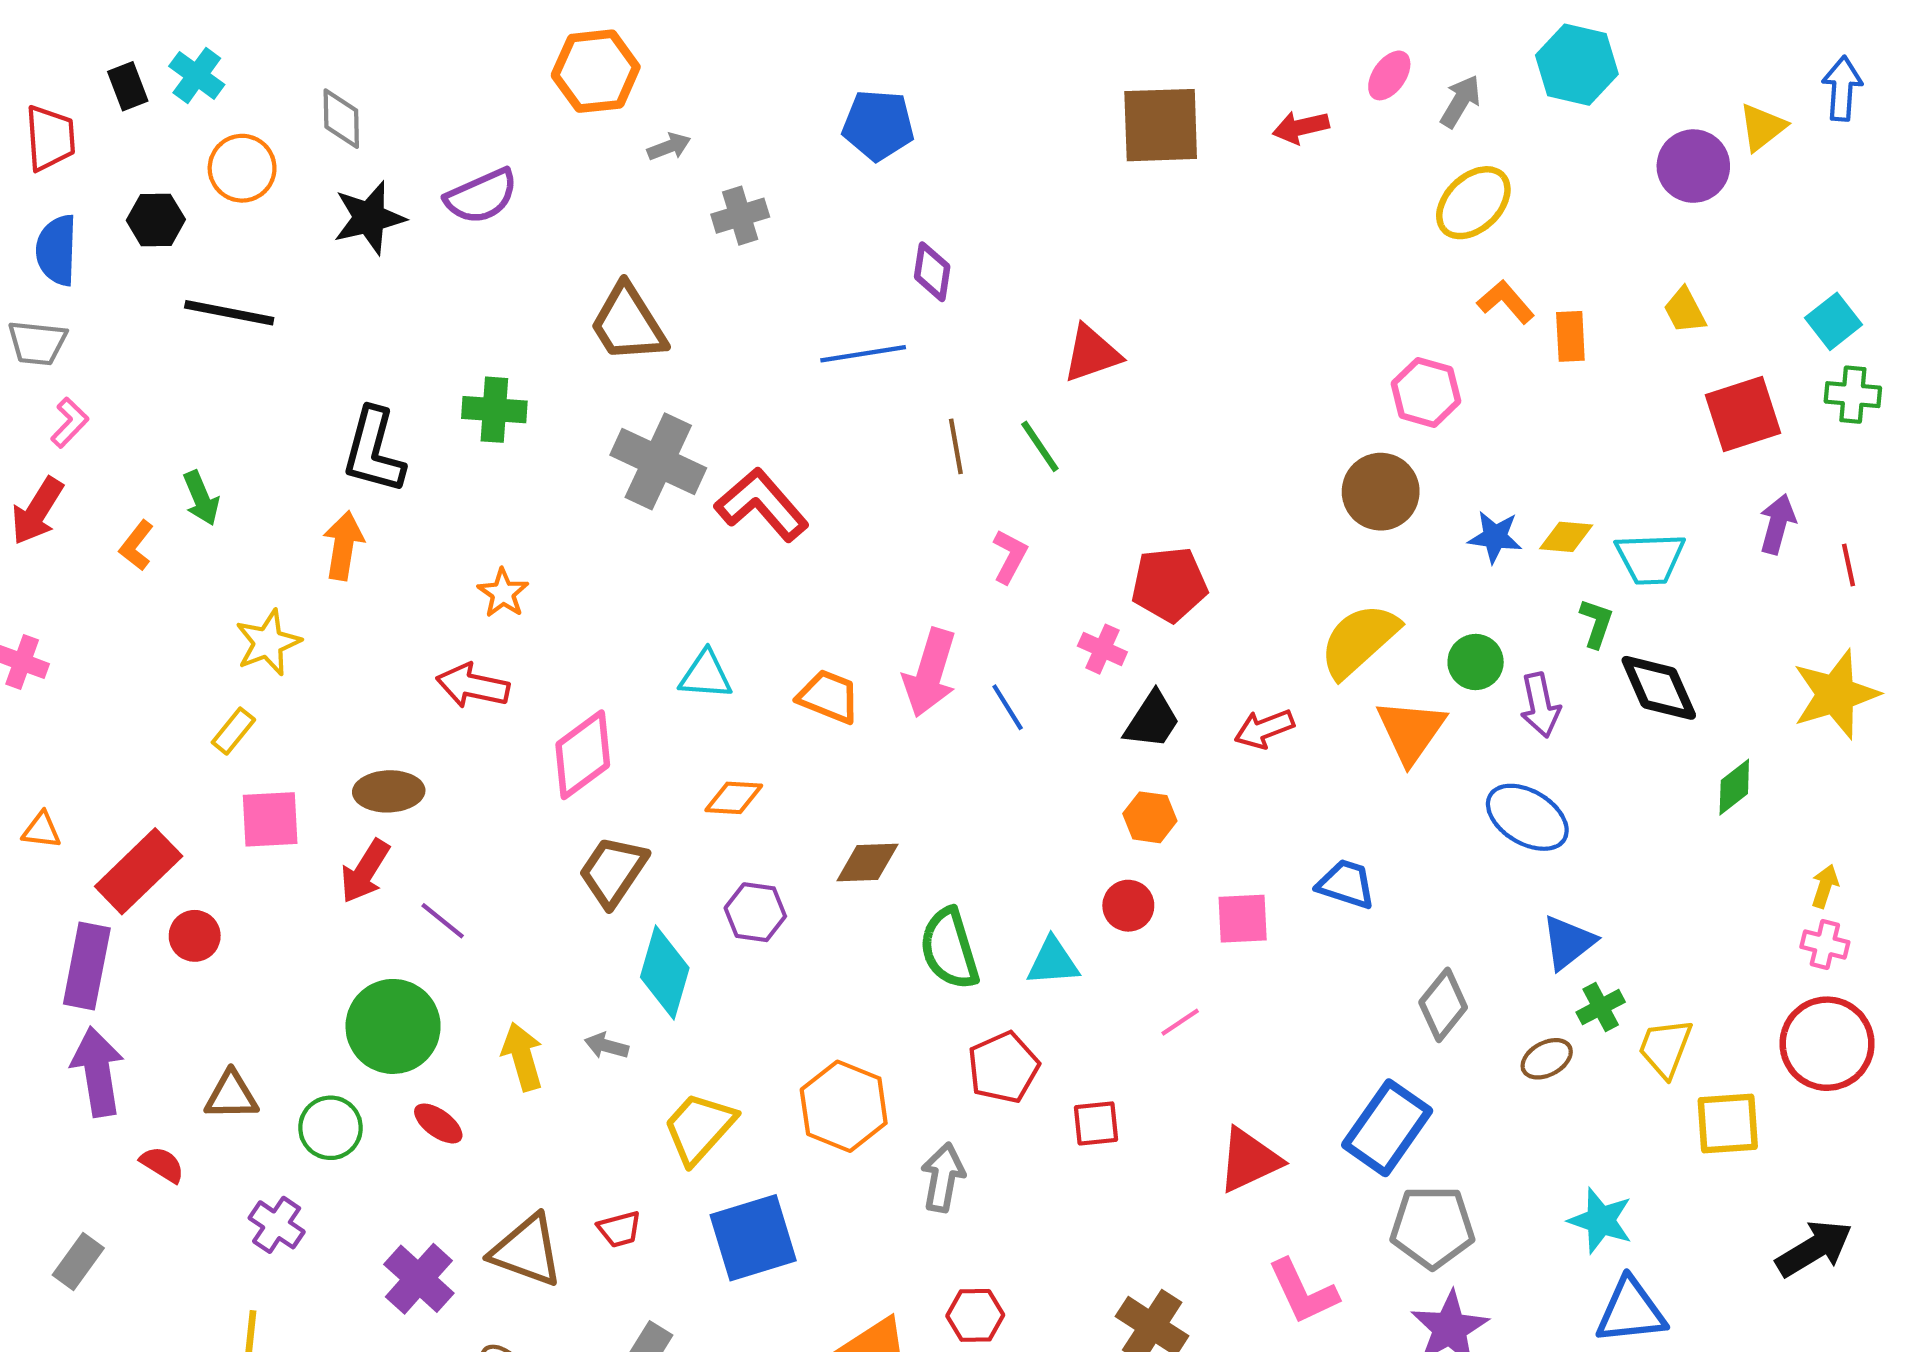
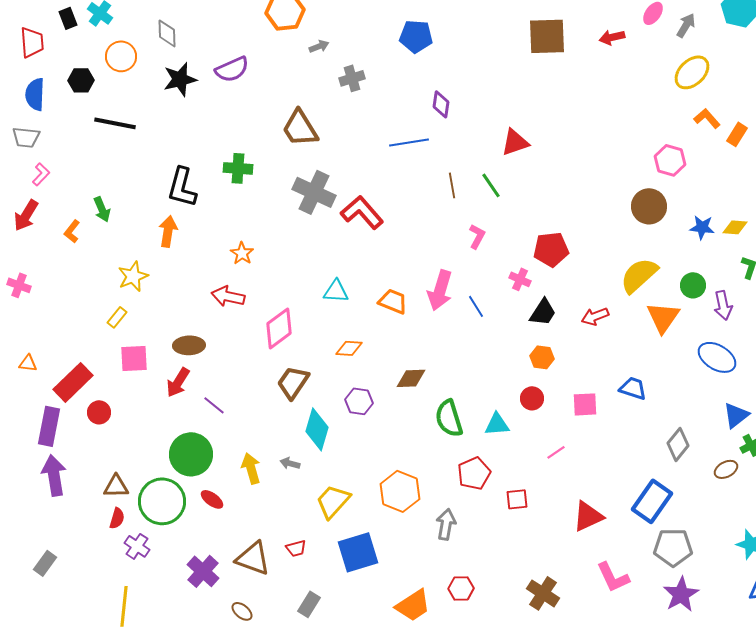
orange rectangle: (1570, 336) -> (737, 134), turned 35
green circle: (330, 1128) -> (162, 501), size x1.6
red semicircle: (162, 1164) -> (117, 518), moved, turned 75

